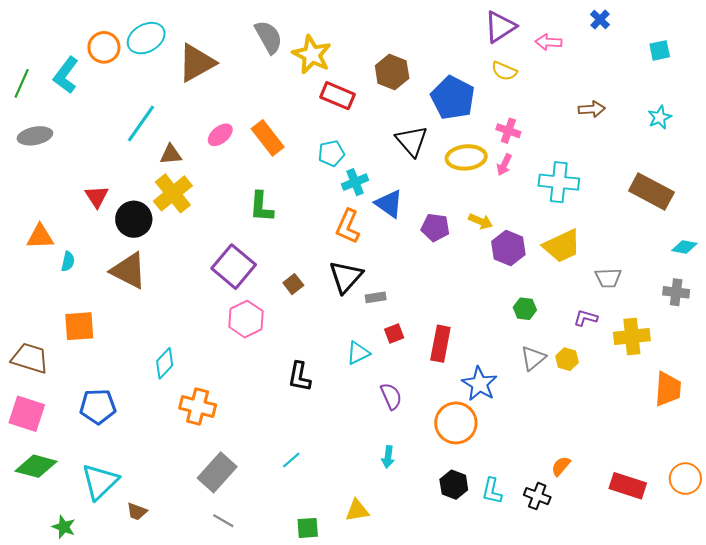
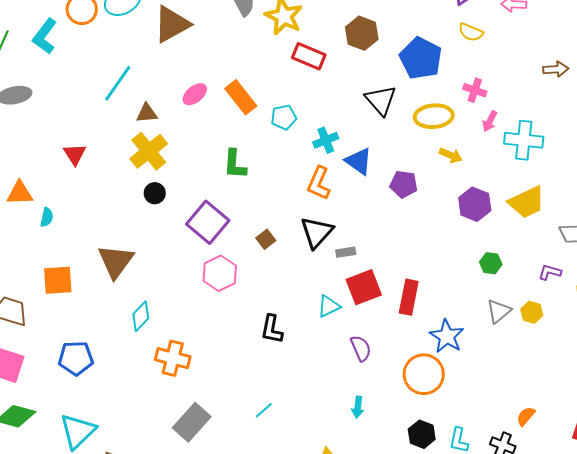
cyan pentagon: (331, 153) -> (284, 117), moved
pink arrow: (504, 165) -> (490, 121), moved
black circle: (134, 219) -> (155, 193), moved, size x0.6
yellow arrow: (481, 221) -> (451, 155), moved
brown triangle: (129, 271) -> (116, 261), moved, turned 39
red square: (394, 333) -> (364, 287), size x1.8

